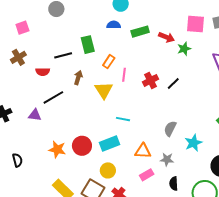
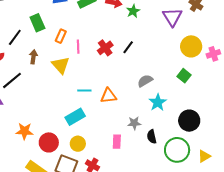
black line: (63, 55) -> (15, 37), turned -30
gray semicircle: (170, 129) -> (145, 81), moved, turned 42
red circle: (82, 146) -> (49, 142), moved
orange triangle: (143, 151) -> (108, 96), moved
pink rectangle: (147, 175) -> (117, 142), turned -48
black semicircle: (174, 184) -> (152, 137), moved

